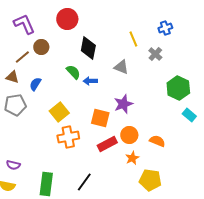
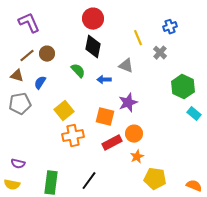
red circle: (67, 19) -> (93, 19), moved
brown circle: (41, 47) -> (47, 54), moved
blue arrow: (90, 81) -> (104, 80), moved
orange semicircle: (157, 141) -> (194, 186), moved

